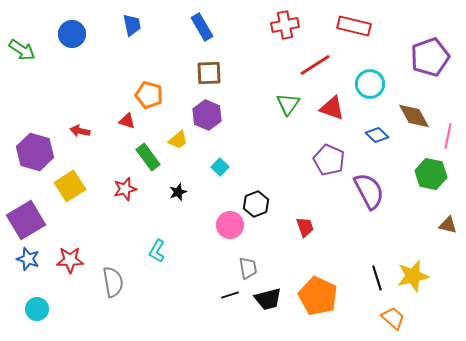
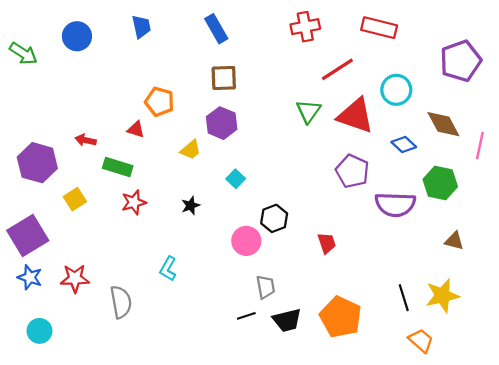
red triangle: (332, 108) -> (356, 116), size x1.4
green rectangle: (148, 157) -> (118, 167), moved, turned -36
green hexagon: (431, 174) -> (440, 183), moved
yellow square: (70, 186) -> (75, 199), size x0.7
purple semicircle: (369, 191) -> (395, 204), turned 120
brown triangle: (448, 225) -> (454, 241), moved

